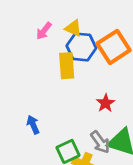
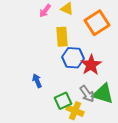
blue hexagon: (81, 47) -> (73, 58), moved
red star: (106, 103) -> (91, 65), size x1.5

